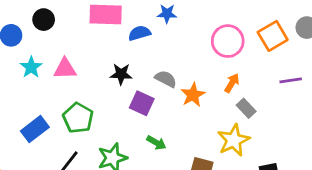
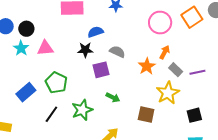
black circle: (44, 20) -> (26, 29), moved
blue semicircle: (139, 33) -> (96, 32), moved
purple line: (291, 80) -> (197, 72), moved
orange star: (193, 95) -> (147, 66), moved
purple square: (142, 103) -> (101, 70), turned -36

